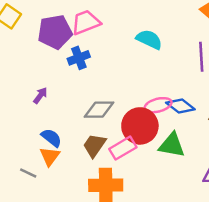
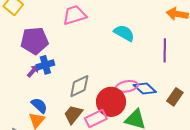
purple pentagon: (55, 32) -> (34, 41), moved
blue cross: (79, 58) -> (45, 65), moved
gray diamond: (99, 110) -> (79, 86), turned -30

